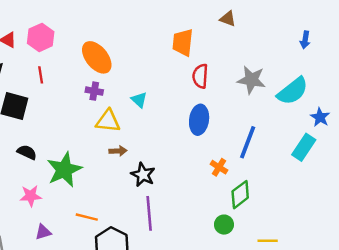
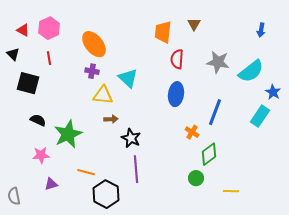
brown triangle: (228, 19) -> (194, 24), moved, turned 40
cyan triangle: (139, 100) -> (128, 78), size x1.5

